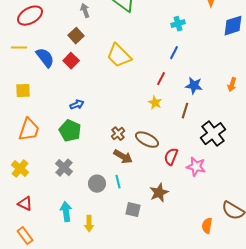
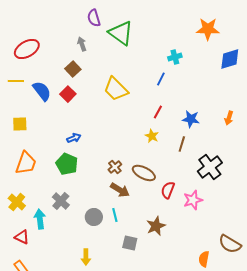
blue line: (174, 53) -> (161, 79), moved
pink star: (196, 167) -> (193, 200), turned -30
cyan arrow: (66, 212) -> (40, 219), moved

